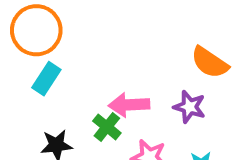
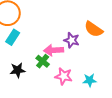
purple star: (189, 107) -> (72, 40), moved

